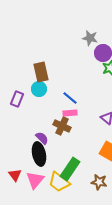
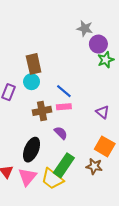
brown cross: (62, 126) -> (42, 111), moved, turned -36
purple semicircle: (42, 138) -> (61, 133), moved
black ellipse: (39, 154) -> (32, 150), turned 35
brown star: (99, 182) -> (94, 166), moved

